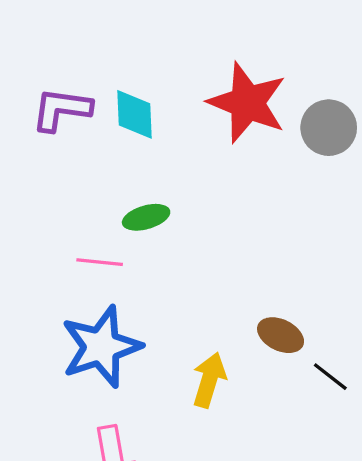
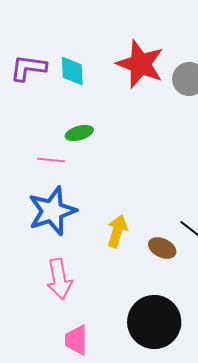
brown ellipse: (281, 335) -> (162, 248), moved

